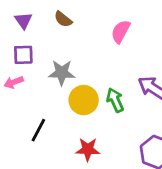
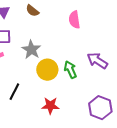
pink semicircle: (121, 32) -> (74, 20), turned -36
gray star: (62, 73) -> (31, 50), turned 30

